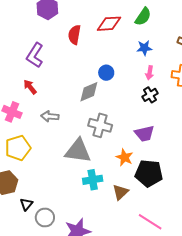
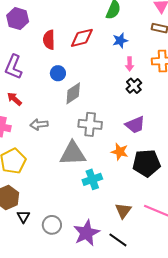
red diamond: (109, 24) -> (82, 38), moved
blue circle: (106, 73) -> (58, 73), moved
brown triangle: (120, 192) -> (123, 211), moved
black triangle: (26, 204) -> (23, 217), moved

